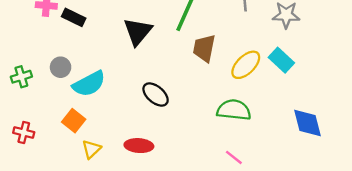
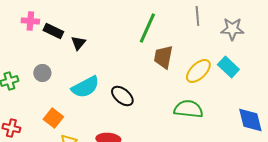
black triangle: (138, 32) -> (78, 43), moved, size x0.6
cyan semicircle: (89, 84) -> (85, 87), moved

